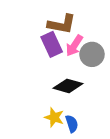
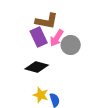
black diamond: (68, 86) -> (37, 67), moved

